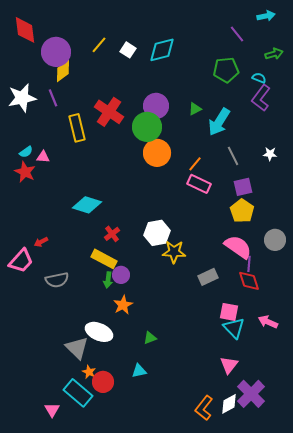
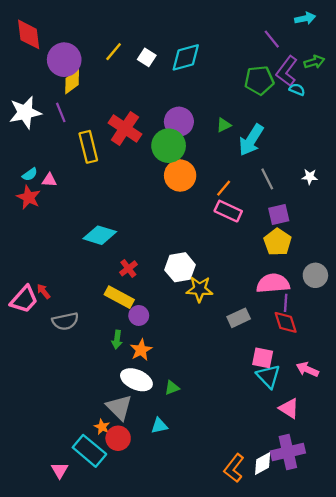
purple L-shape: (261, 98) -> (287, 71), moved
red arrow: (41, 242) -> (44, 291), moved, turned 80
pink semicircle: (238, 247) -> (273, 283), turned -40
green arrow: (108, 280) -> (117, 340), moved
white ellipse: (99, 332) -> (136, 380), moved
gray triangle: (77, 348) -> (119, 407), moved
pink triangle: (229, 365) -> (289, 408), moved, turned -36
purple cross: (251, 394) -> (288, 452), turned 32

